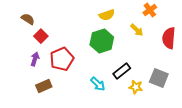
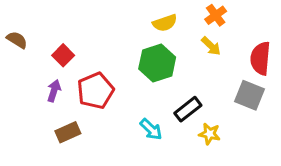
orange cross: (150, 10) -> (216, 15), moved
brown semicircle: (28, 19) -> (17, 40), moved
gray square: (159, 78) -> (250, 95), moved

